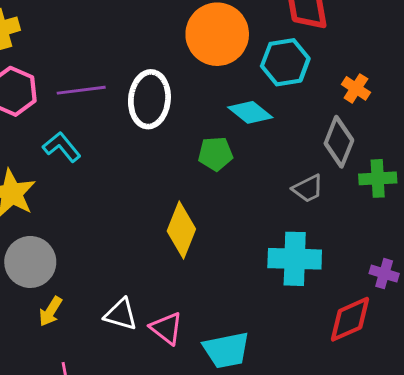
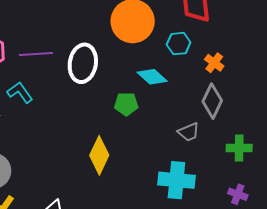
cyan hexagon: (285, 62) -> (179, 44), size x0.7
orange cross: (356, 88) -> (214, 63), moved
green cross: (378, 178) -> (239, 148), moved

